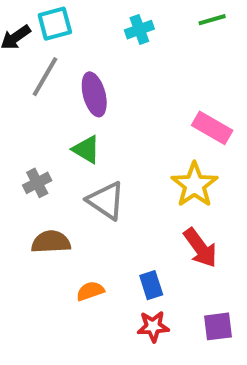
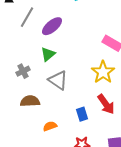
purple ellipse: (94, 94) -> (52, 26), turned 65
green triangle: (86, 149) -> (48, 54), turned 49
blue rectangle: (151, 285) -> (82, 114), moved

